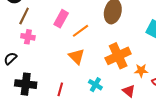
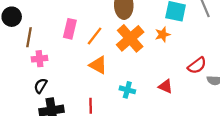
orange cross: (118, 56) -> (130, 38), moved
black semicircle: (10, 58) -> (41, 86), moved
orange star: (141, 71) -> (163, 34), moved

